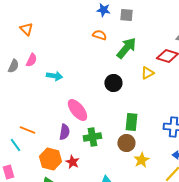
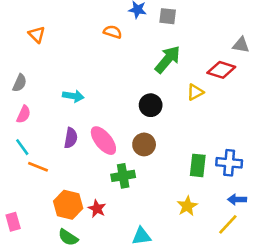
orange semicircle: (99, 35) -> (113, 32), moved
pink semicircle: (31, 60) -> (24, 114), moved
green rectangle: (131, 122) -> (198, 165), moved
purple semicircle: (64, 132) -> (71, 138), moved
brown circle: (126, 143) -> (144, 144), moved
cyan line: (15, 145) -> (22, 147), moved

